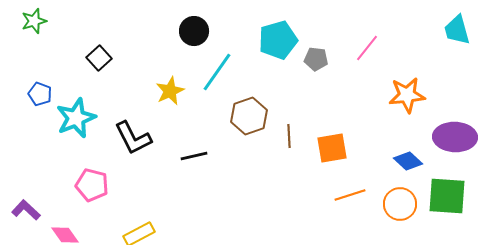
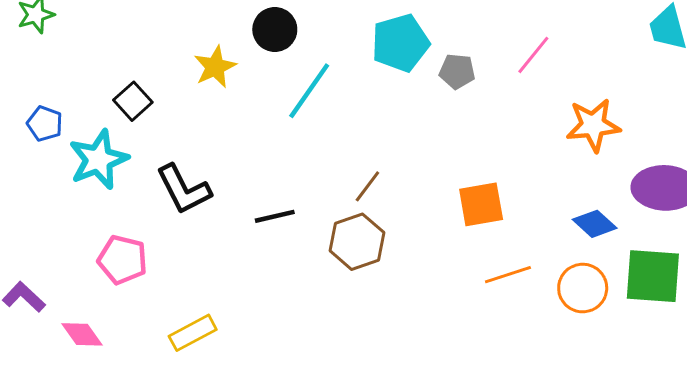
black square: (99, 58) -> (133, 101), moved
yellow star: (170, 91) -> (215, 67), moved
brown hexagon: (249, 116) -> (357, 242), moved
brown line: (289, 136) -> (367, 186), moved, turned 40

